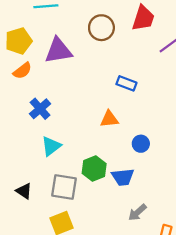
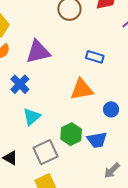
purple triangle: (58, 51) -> (38, 52), moved
orange triangle: (109, 119) -> (82, 89), size x1.4
gray square: (64, 187) -> (45, 152), turned -30

